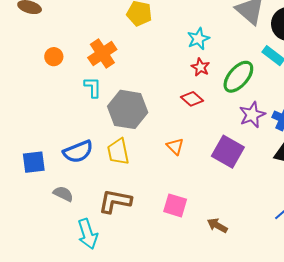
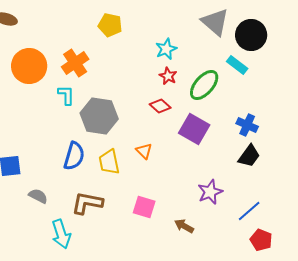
orange circle: (54, 57) -> (29, 66), size x2.0
purple star: (252, 115) -> (210, 192), moved
blue semicircle: (78, 152) -> (74, 156), moved, turned -52
yellow trapezoid: (118, 152) -> (109, 162), moved
purple square: (228, 152) -> (194, 129), moved

